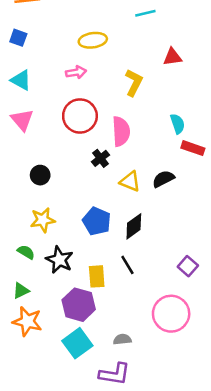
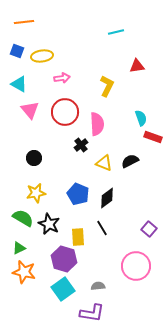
yellow ellipse: (93, 40) -> (42, 56), moved
pink triangle: (22, 120) -> (30, 110), moved
green semicircle: (26, 252) -> (23, 218), size x1.5

